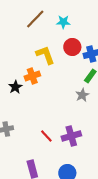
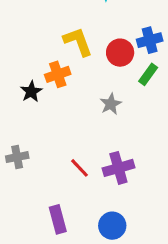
red circle: (72, 47) -> (120, 53), moved
gray star: (82, 95) -> (111, 104), moved

